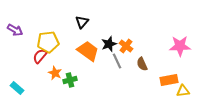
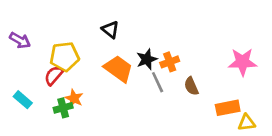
black triangle: (82, 22) -> (110, 30), turned -32
orange cross: (126, 46) -> (170, 62), turned 32
green cross: (70, 80) -> (63, 108), moved
cyan rectangle: (17, 88) -> (23, 100), moved

